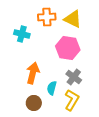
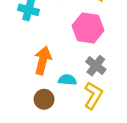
cyan semicircle: (52, 88) -> (67, 80), turned 80

